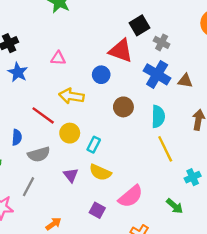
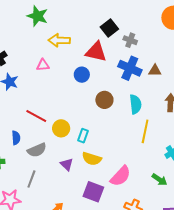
yellow arrow: (71, 96) -> (59, 40), moved
yellow line: (165, 149) -> (145, 131), turned 45
purple square: (97, 210) -> (93, 192), size x1.5

